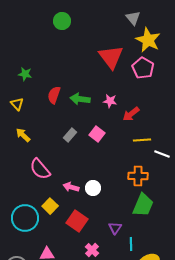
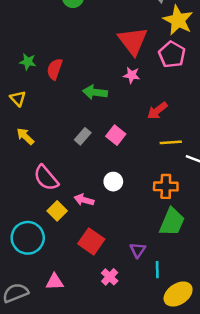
red semicircle: (54, 95) -> (55, 69), moved
pink star: (110, 101) -> (132, 75), moved
white circle: (93, 188) -> (113, 182), moved
yellow square: (50, 206) -> (57, 211), moved

